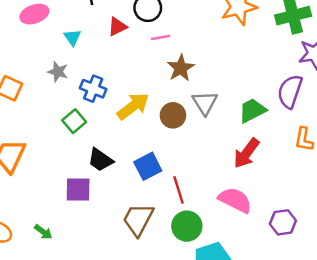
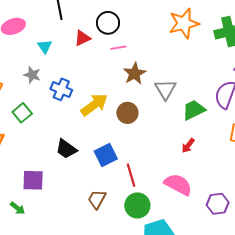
gray triangle: (205, 103) -> (165, 89), moved
green square: (74, 121) -> (22, 113), moved
red arrow: (246, 153) -> (188, 146), size x0.6
purple square: (78, 189) -> (33, 180), moved
brown trapezoid: (138, 219) -> (97, 199), size x0.7

